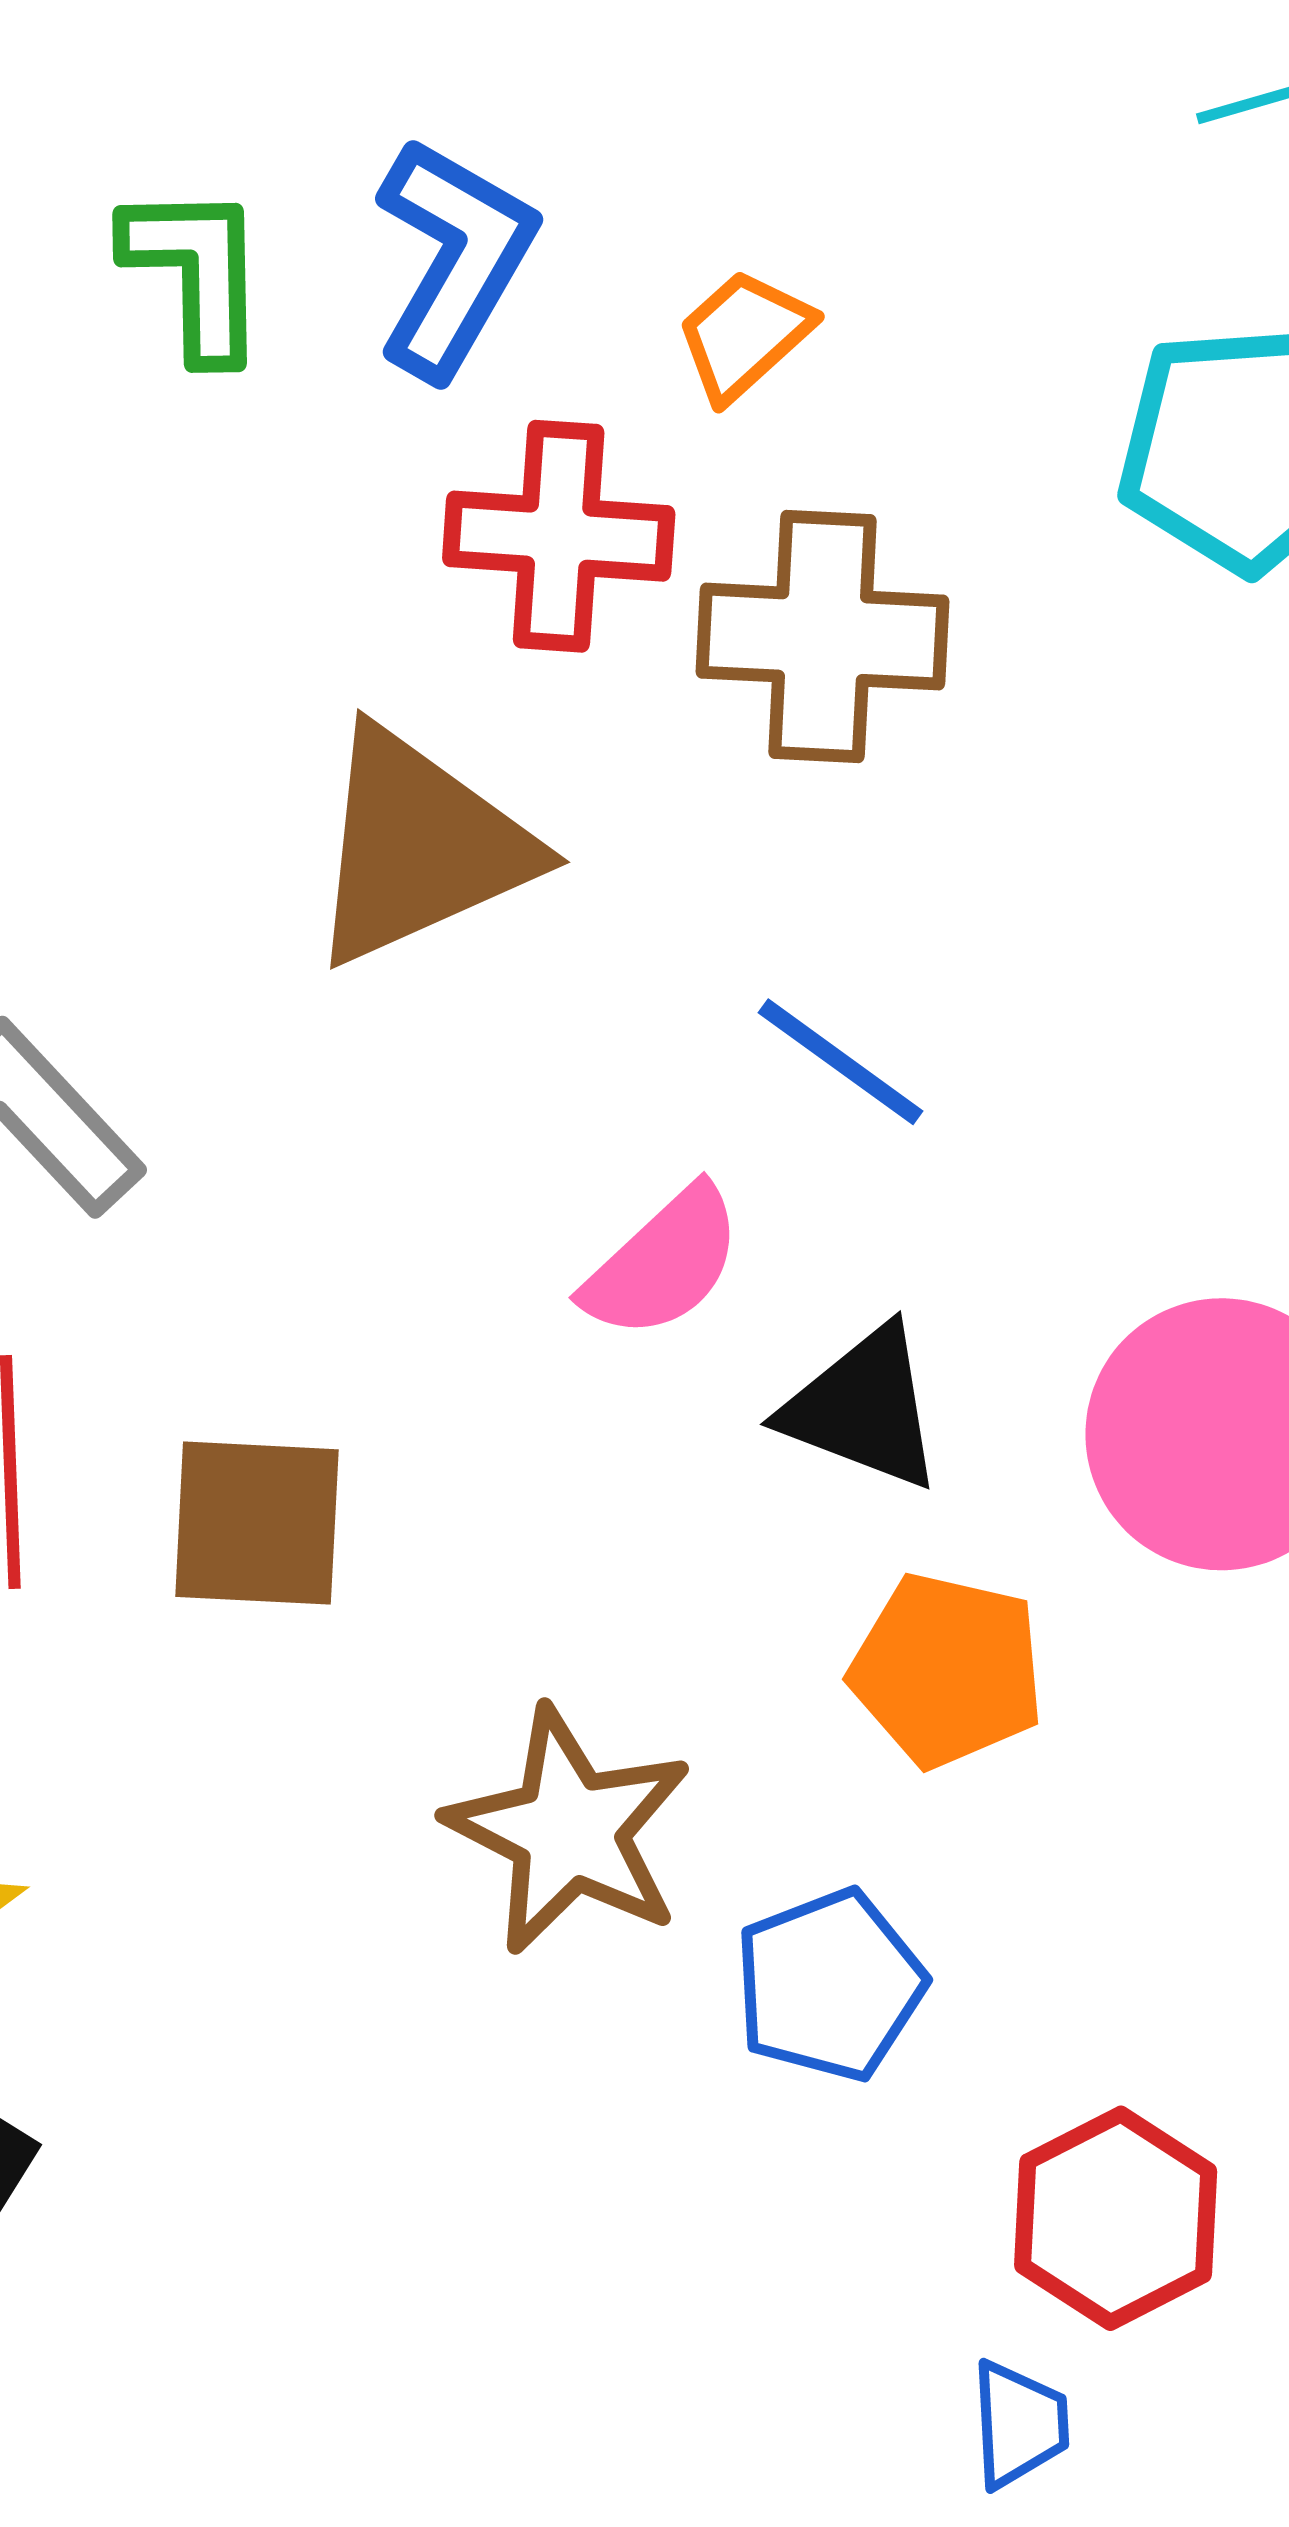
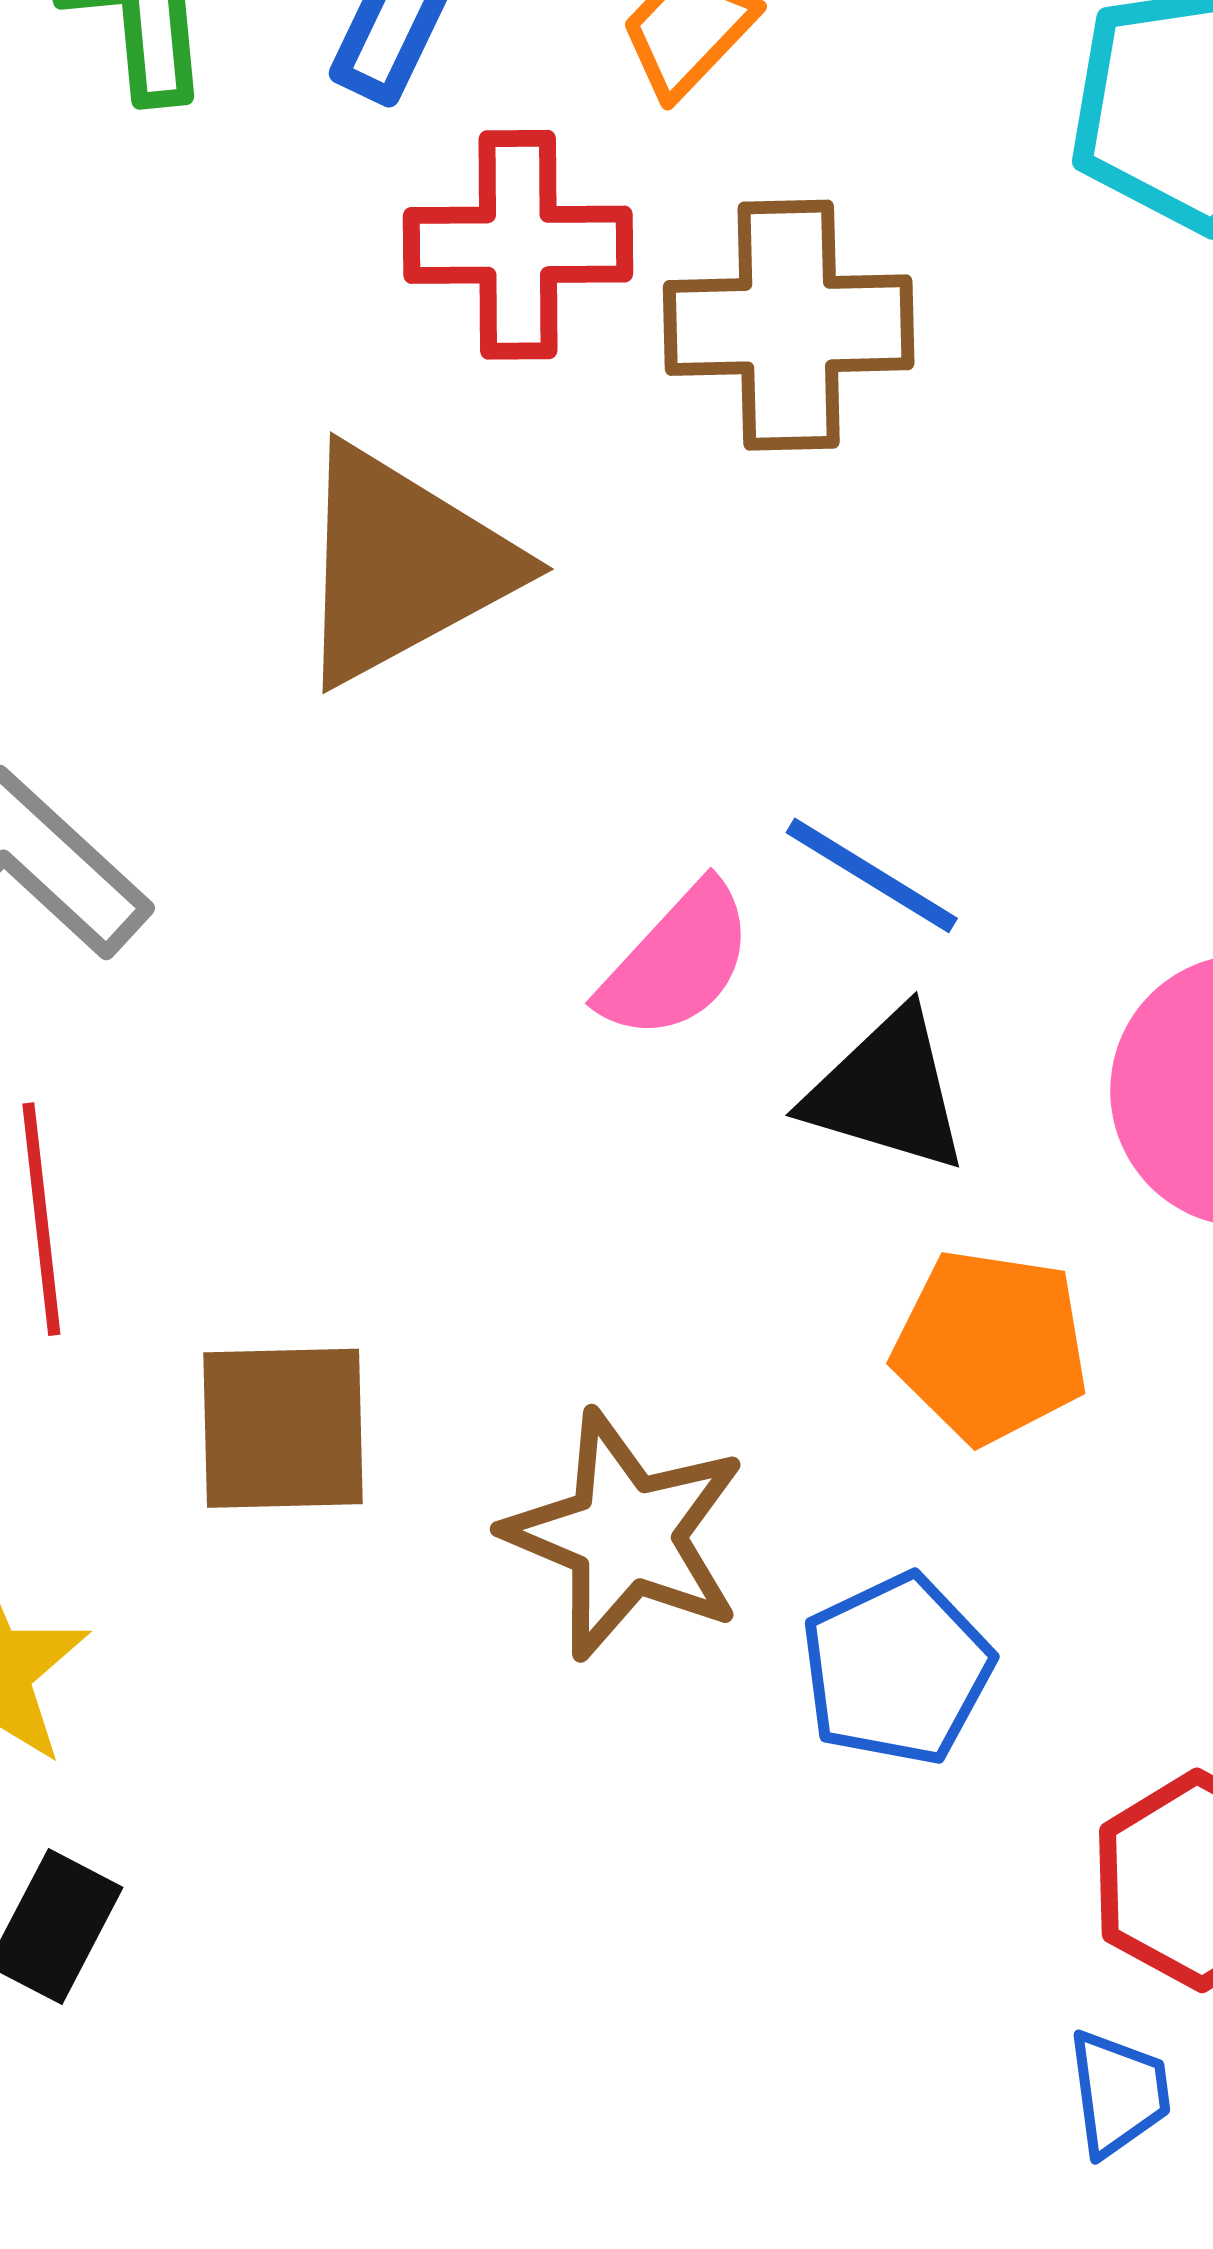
blue line: (841, 1062) -> (872, 875), moved
brown square: (257, 1523) -> (283, 1428), moved

